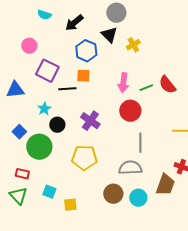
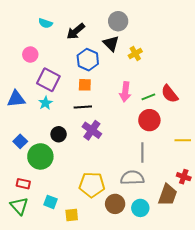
black line: (67, 89) -> (83, 107), moved
cyan star: (44, 109) -> (45, 103), moved
red circle: (130, 111) -> (149, 120), moved
yellow pentagon: (84, 158) -> (92, 185), moved

